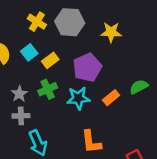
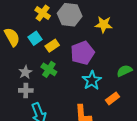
green cross: (48, 89) -> (49, 69), turned -35
cyan star: (78, 98) -> (92, 80), moved, turned -30
orange rectangle: (111, 98) -> (113, 98), moved

